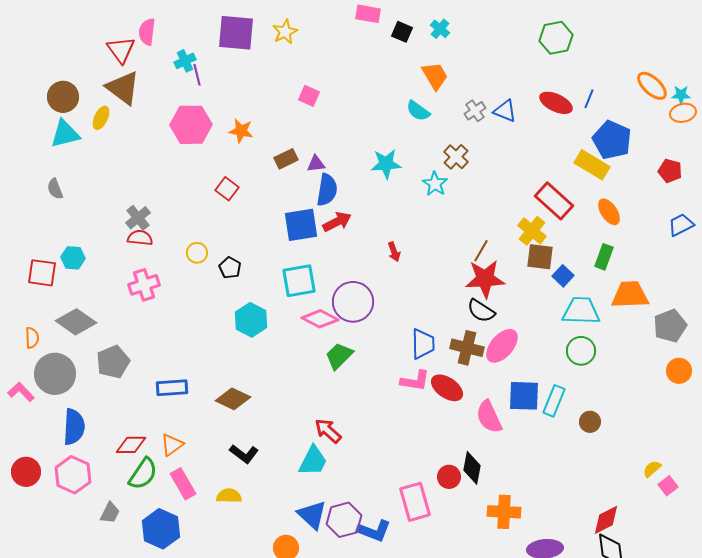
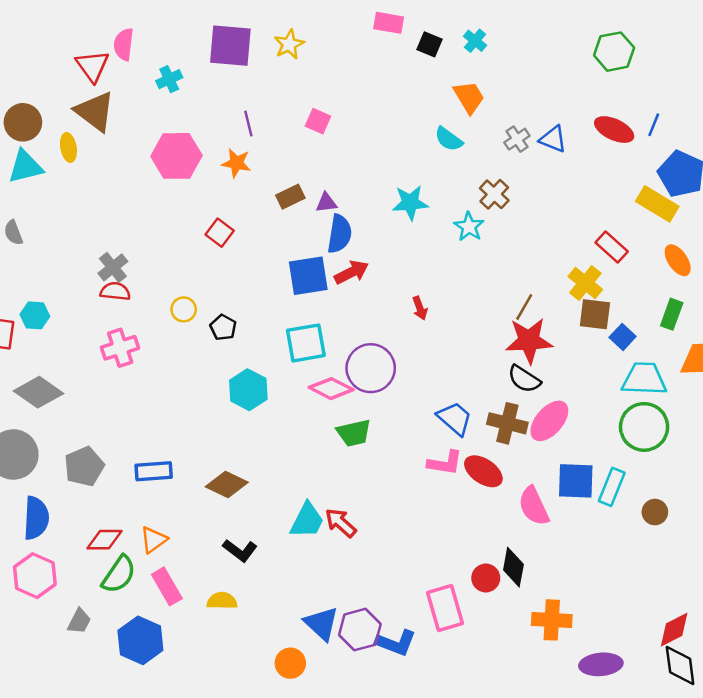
purple line: (197, 75) -> (248, 124), moved
yellow ellipse: (101, 118) -> (68, 147), turned -35
red rectangle: (554, 201) -> (612, 247), size x0.7
blue trapezoid: (423, 344) -> (455, 419), turned -48
green circle: (581, 351) -> (644, 427), size x1.4
green trapezoid: (339, 356) -> (354, 433), turned -148
gray pentagon: (113, 362) -> (84, 466), moved
cyan trapezoid: (313, 461) -> (307, 520), moved

